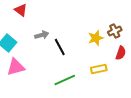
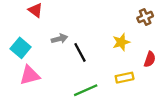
brown cross: (115, 31) -> (145, 17), moved

